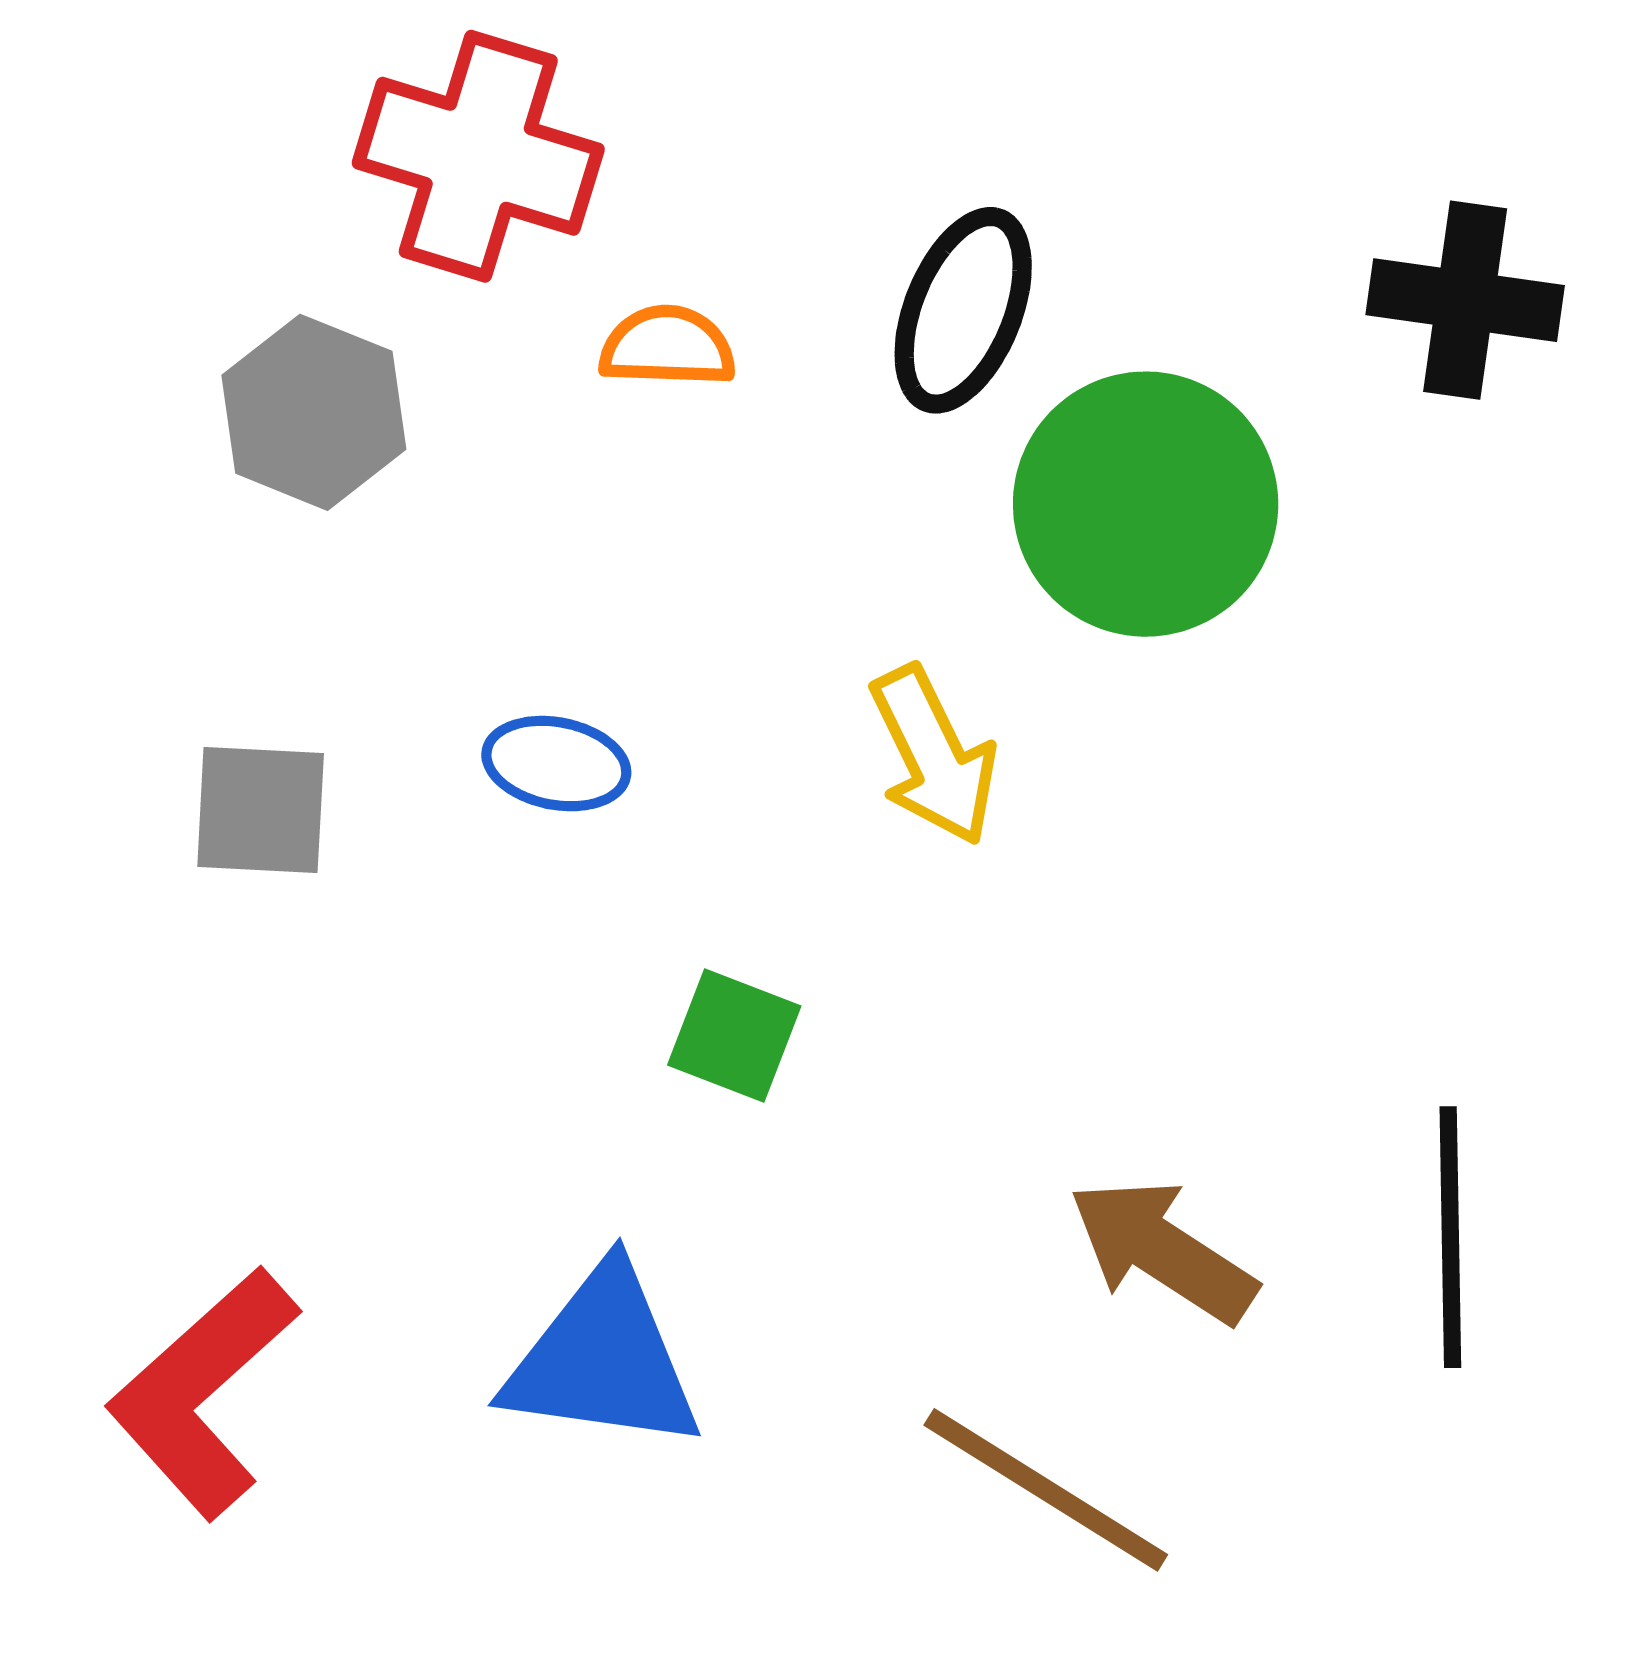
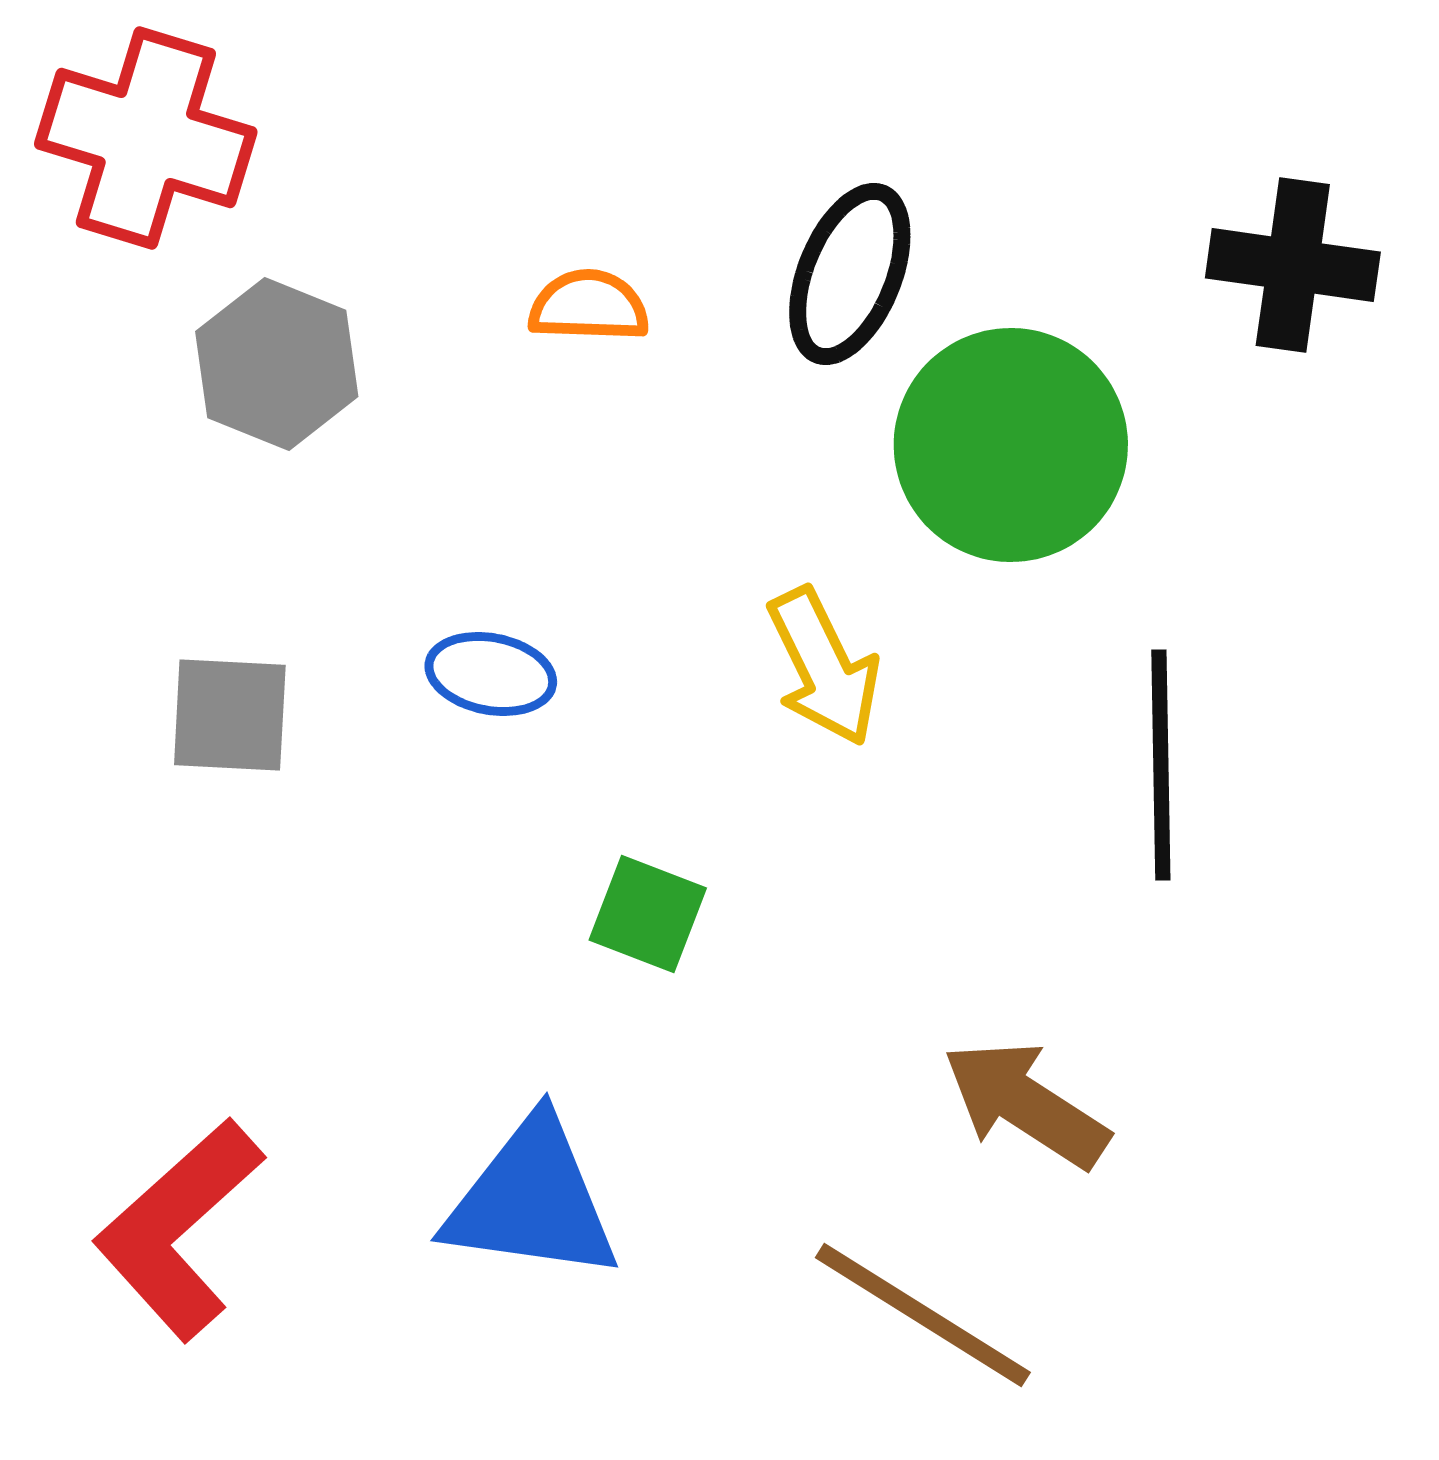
red cross: (478, 156) -> (146, 138), moved
black line: (1450, 1237) -> (1161, 765), moved

